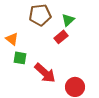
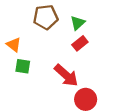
red rectangle: (61, 37) -> (80, 43), moved
red arrow: (45, 73) -> (66, 75), moved

